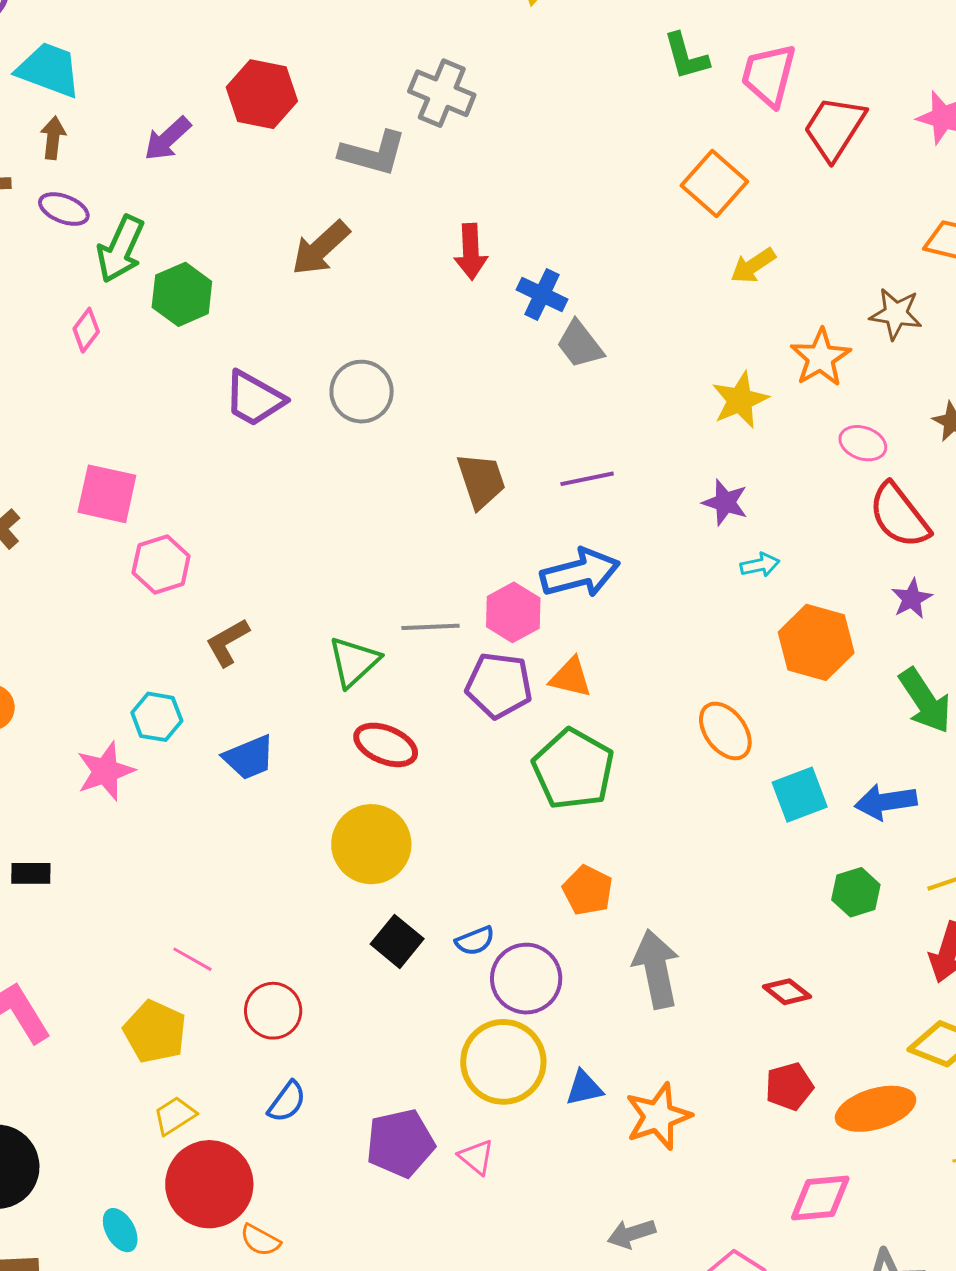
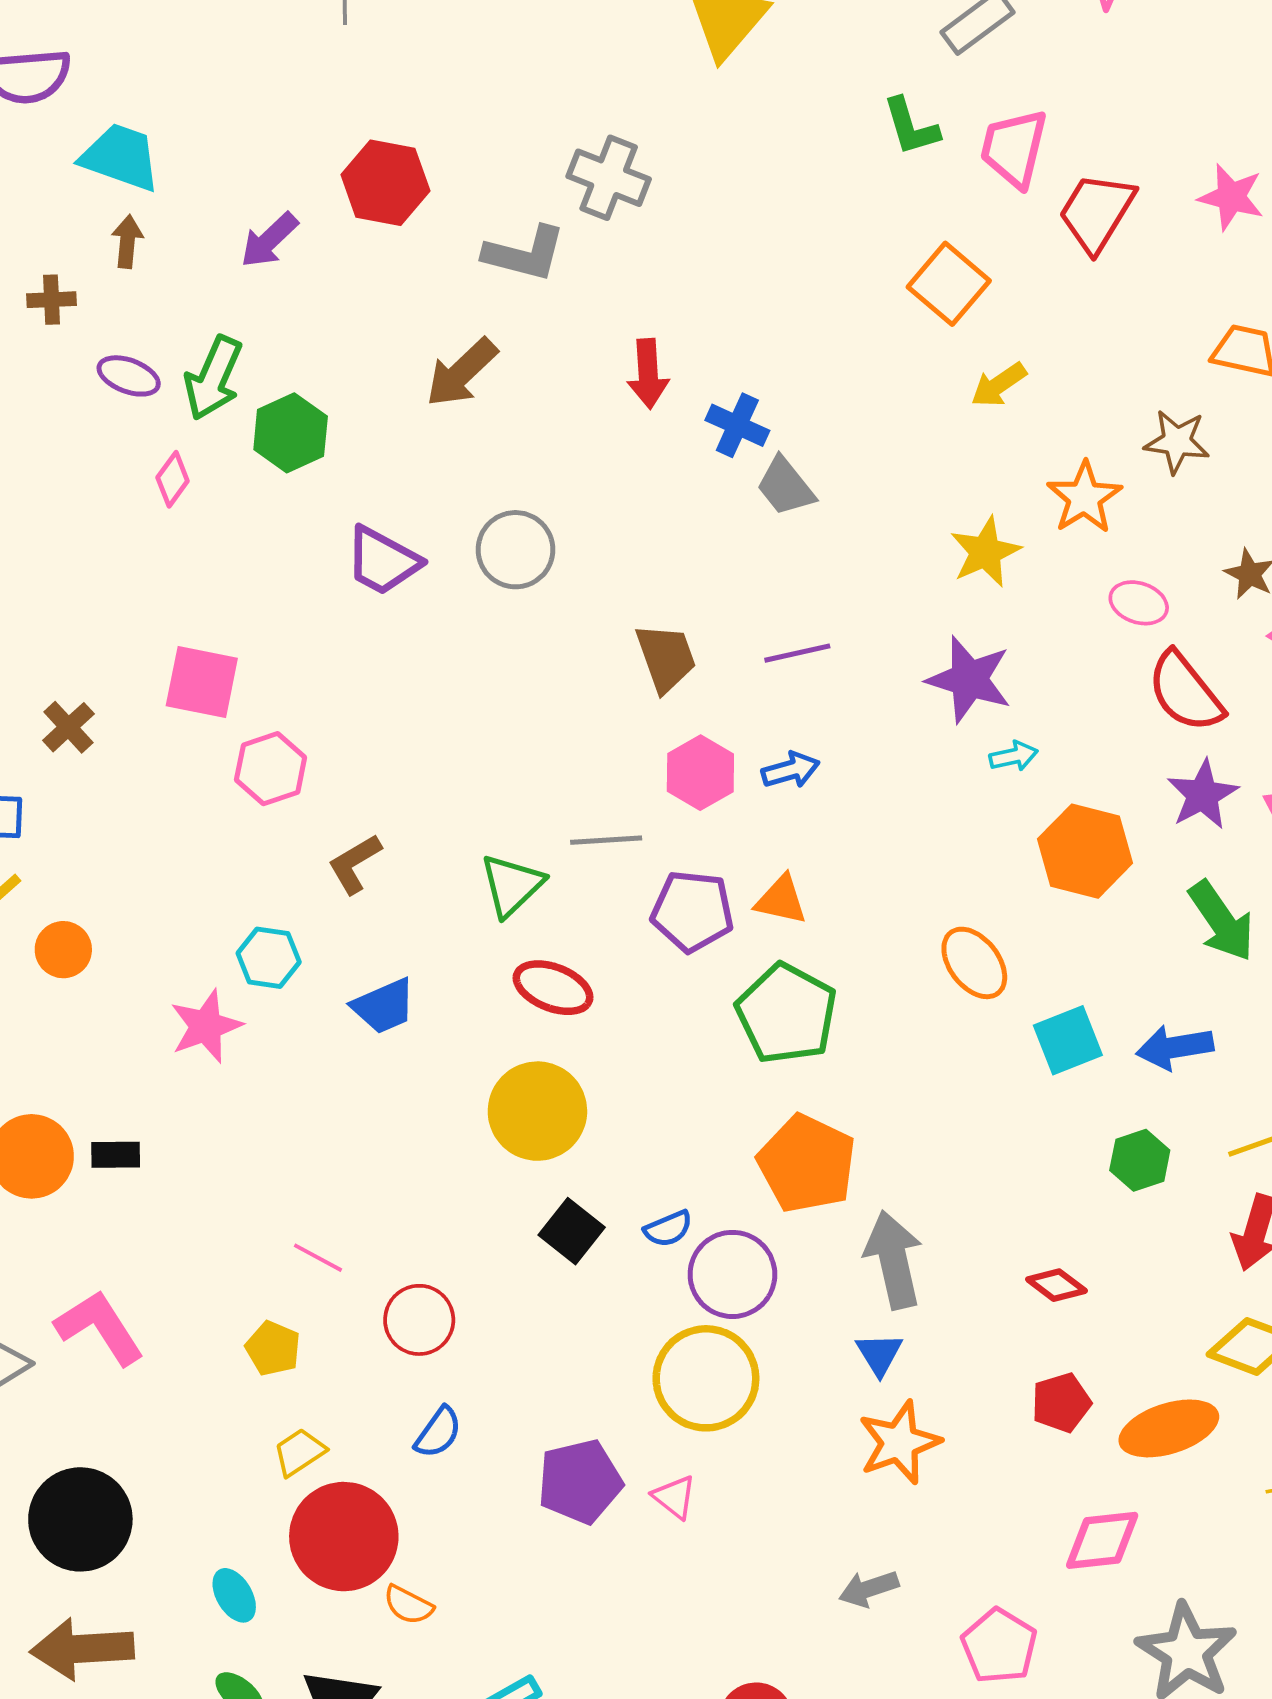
purple ellipse: (64, 209) -> (129, 376), moved
purple star: (725, 502) -> (969, 679), size x1.5
blue arrow: (580, 573) -> (791, 770), size x0.6
purple star: (912, 599) -> (1203, 795), size x1.4
pink hexagon: (513, 612) -> (700, 773), moved
orange pentagon: (588, 890) -> (807, 1164), size x1.6
yellow pentagon: (155, 1032) -> (273, 1348), size x0.7
blue triangle: (584, 1088) -> (879, 1354), moved, turned -48

